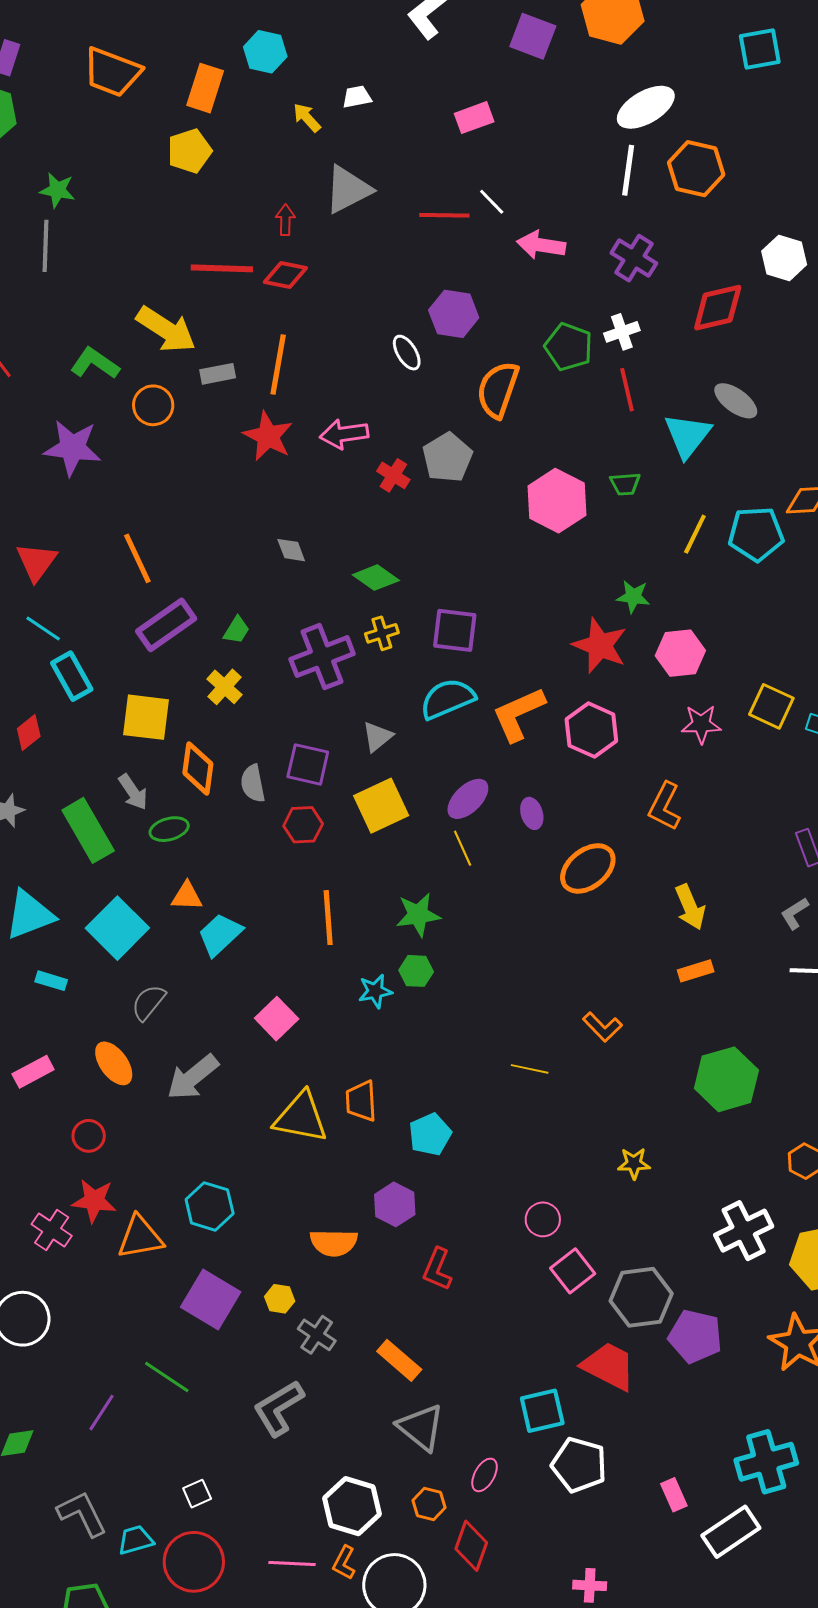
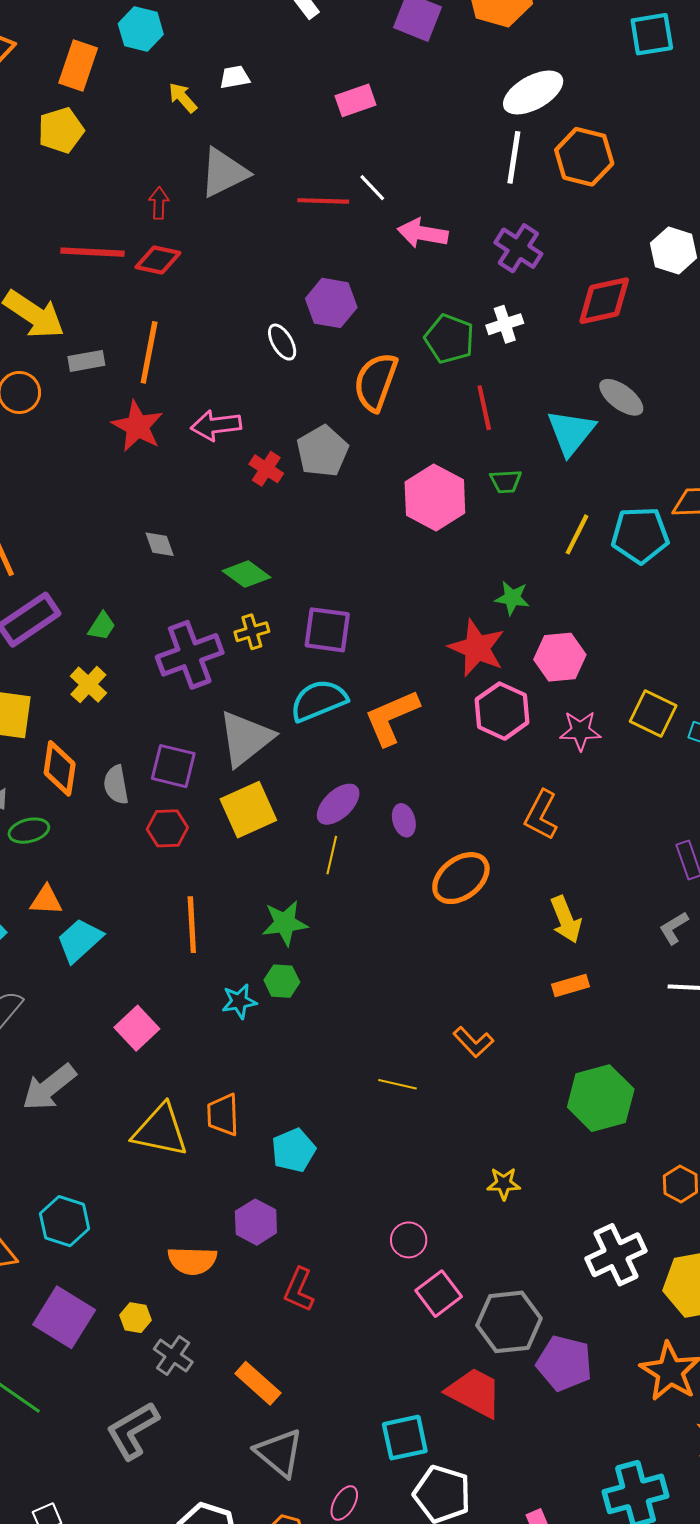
red line: (627, 390) -> (484, 408), moved
pink hexagon: (591, 730) -> (502, 711), moved
gray triangle: (377, 737) -> (246, 738), size x1.8
yellow line: (463, 848) -> (332, 855), turned 36

